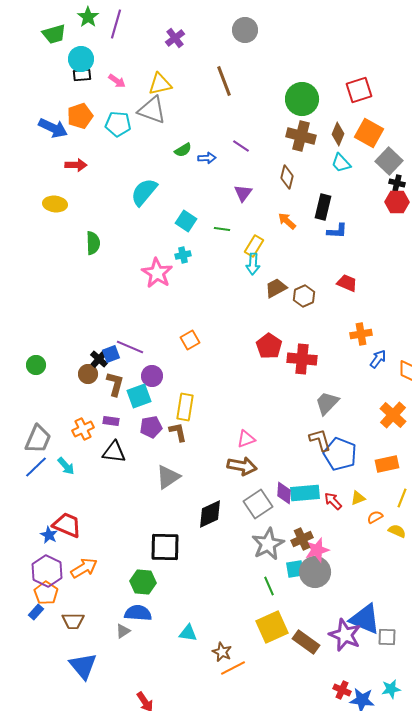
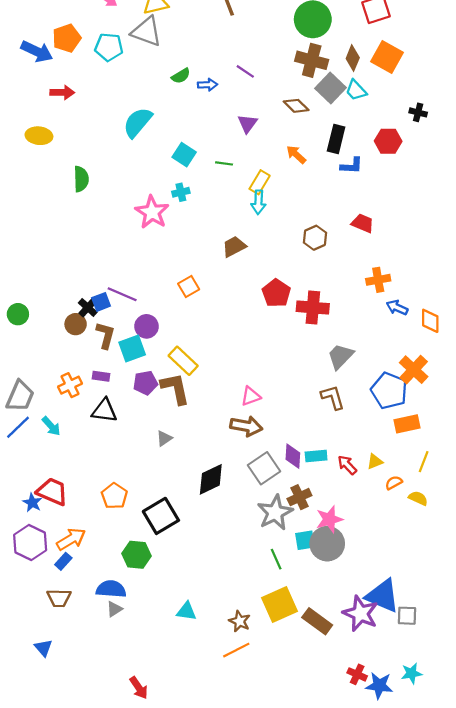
gray square: (389, 161) -> (331, 88), moved
brown diamond: (287, 177) -> (296, 106), turned -60
red hexagon: (397, 202) -> (388, 141), moved
brown trapezoid: (276, 288) -> (234, 247), moved
blue arrow: (378, 359) -> (397, 308), turned -102
yellow rectangle: (185, 407) -> (183, 361), turned -56
brown L-shape: (178, 432) -> (175, 388), size x1.5
blue pentagon: (340, 454) -> (389, 391), moved
gray triangle: (168, 477) -> (164, 438), size x0.6
cyan rectangle: (305, 493) -> (316, 456), size x0.7
brown cross: (302, 539) -> (299, 497), moved
black square: (165, 547) -> (161, 516), turned -32
orange pentagon: (46, 593) -> (114, 496), moved
blue rectangle: (36, 612) -> (63, 561), moved
blue semicircle: (138, 613) -> (111, 589), moved
brown star: (222, 652) -> (240, 621), moved
blue triangle: (83, 666) -> (43, 648), moved, size x0.6

